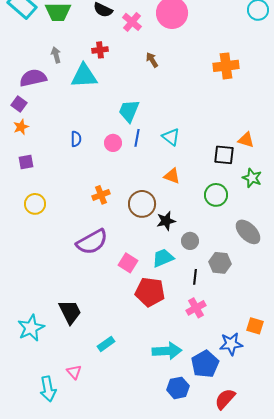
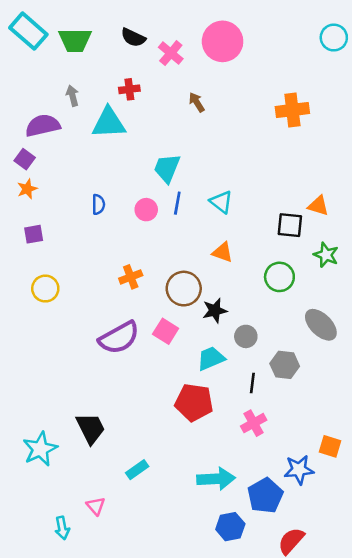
pink square: (128, 263) -> (166, 331), moved
cyan arrow: (48, 389) -> (62, 528), size x0.7

